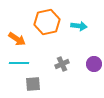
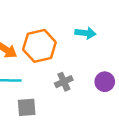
orange hexagon: (47, 22) -> (39, 46), moved

